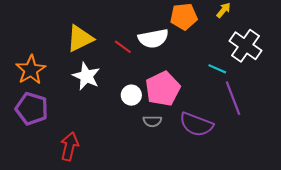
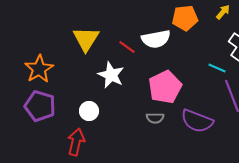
yellow triangle: (80, 38) -> (86, 39), turned -32
white star: (86, 76) -> (111, 75), moved
white circle: (131, 95) -> (89, 111), moved

